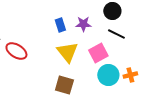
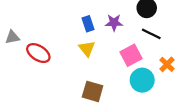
yellow triangle: (67, 52) -> (87, 49), moved, size x0.7
orange cross: (130, 75) -> (167, 64), moved, turned -32

